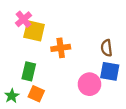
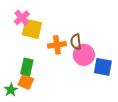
brown semicircle: (107, 48) -> (76, 42), moved
pink circle: (89, 84) -> (84, 55), moved
orange square: (36, 94) -> (26, 82), moved

